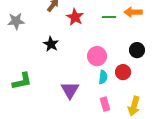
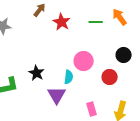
orange arrow: (133, 12) -> (120, 17), turned 54
black star: (51, 44) -> (37, 73), moved
cyan semicircle: (103, 77) -> (69, 77), moved

